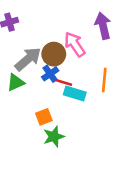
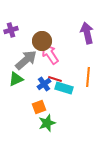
pink arrow: (75, 44) -> (50, 54), moved
brown circle: (54, 54) -> (42, 41), moved
blue cross: (50, 74) -> (44, 84), moved

